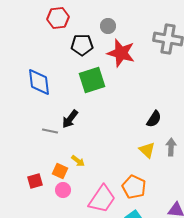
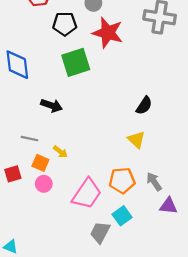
black arrow: (70, 119) -> (51, 105), turned -108
gray line: (50, 131) -> (29, 139), moved
gray arrow: (171, 147) -> (154, 182), moved, turned -36
orange pentagon: (134, 187) -> (122, 180), turned -30

